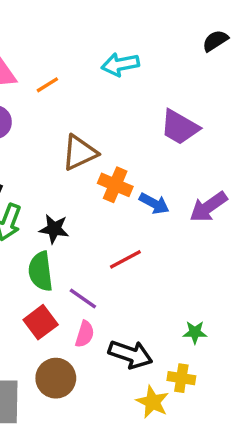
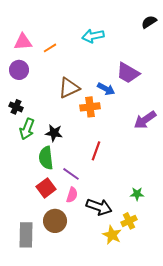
orange cross: (115, 185) -> (90, 107), turned -30
blue arrow: (154, 203) -> (106, 89), moved
red line: (125, 259) -> (96, 151), turned -42
yellow cross: (181, 378) -> (129, 221), turned -35

